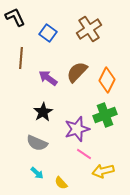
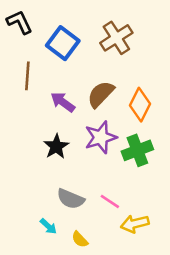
blue square: (48, 33) -> (63, 43), size x1.4
purple star: (77, 129) -> (101, 137), moved
gray semicircle: (37, 143) -> (71, 199), moved

